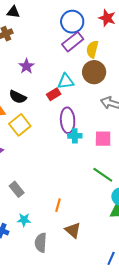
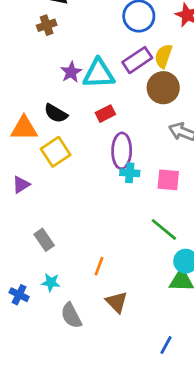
purple rectangle: (73, 42) -> (137, 60), moved
cyan triangle: (66, 81) -> (99, 74), moved, size x1.4
gray semicircle: (41, 243) -> (71, 316), turned -36

